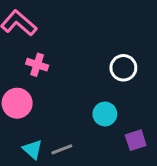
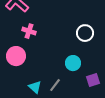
cyan triangle: (33, 149) -> (35, 87), moved
gray line: (62, 149) -> (55, 85), moved, turned -32

